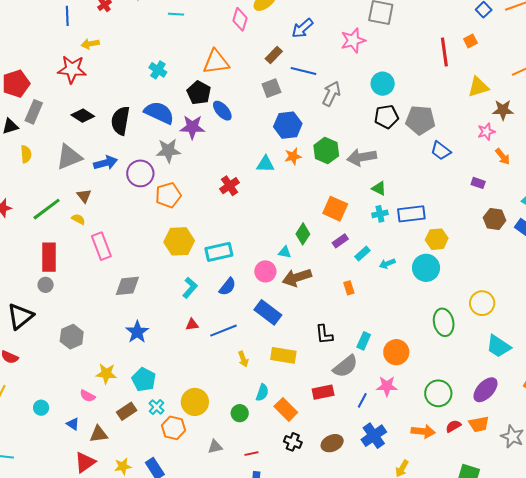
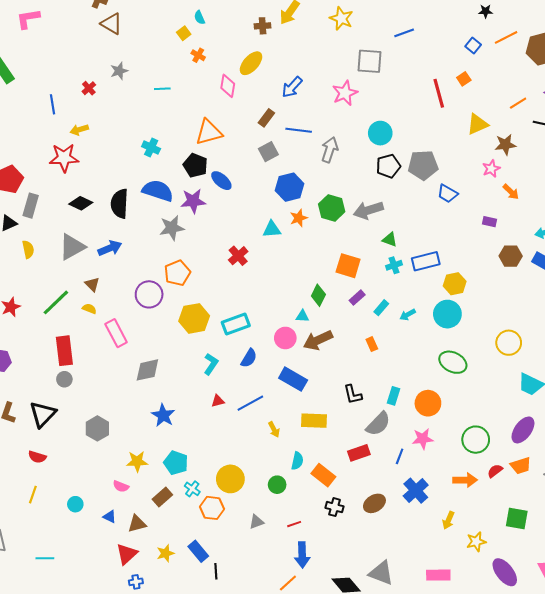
purple circle: (140, 173) -> (149, 294), moved
green ellipse: (444, 322) -> (453, 362), moved, turned -44

